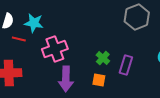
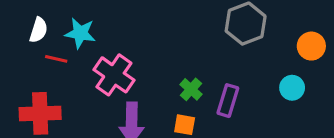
pink cross: (55, 49) -> (114, 75), turned -35

